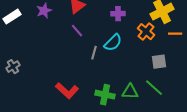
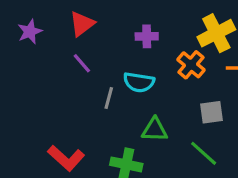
cyan semicircle: (113, 43) -> (139, 82), turned 54
green triangle: (130, 92) -> (155, 130), moved

